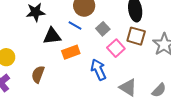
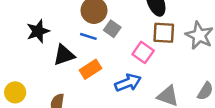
gray square: (103, 29) -> (112, 29), moved
blue arrow: (98, 70) -> (128, 83), turned 105

